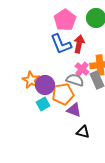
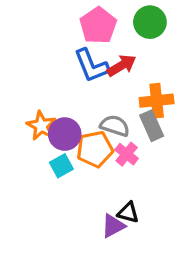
red arrow: (79, 44) -> (122, 66), turned 48
pink cross: (82, 69) -> (127, 154), moved
purple triangle: (74, 110) -> (113, 226), moved, turned -49

